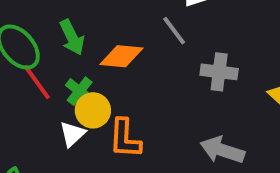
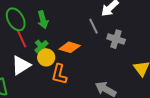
orange diamond: (121, 56) -> (70, 47), moved
gray cross: (219, 72) -> (116, 39), moved
white triangle: (72, 134) -> (21, 65), moved, size x1.5

